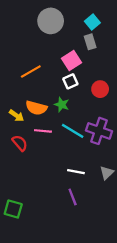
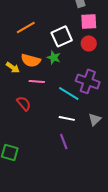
pink square: (72, 61) -> (89, 21), moved, turned 30
white square: (70, 81) -> (62, 36), size x1.5
cyan line: (73, 131) -> (69, 93), moved
red semicircle: (20, 143) -> (24, 103), moved

